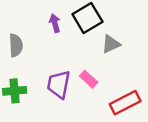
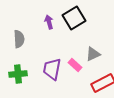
gray triangle: (111, 44) -> (93, 54), moved

